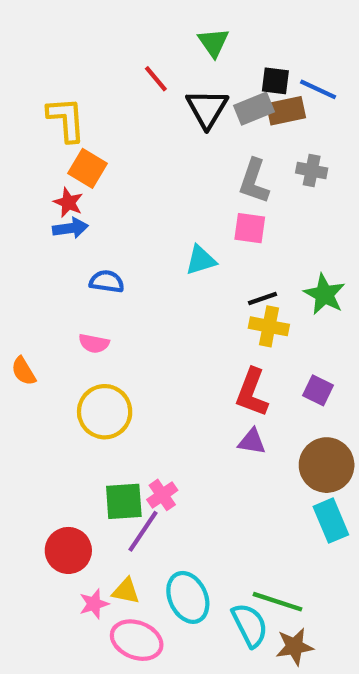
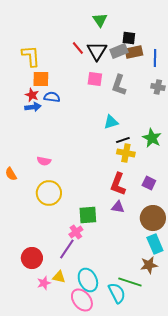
red line: (156, 79) -> (78, 48), moved
blue line: (318, 89) -> (155, 58), moved, turned 66
orange square: (88, 168) -> (41, 79), turned -30
gray cross: (312, 171) -> (158, 87), moved
pink square: (250, 228) -> (95, 79), moved
cyan triangle: (201, 260) -> (111, 122), moved
blue semicircle: (107, 282) -> (52, 97), moved
green square: (124, 501) -> (88, 215), moved
pink ellipse: (137, 640) -> (82, 300), moved, turned 30
brown star: (295, 647) -> (149, 265), moved

